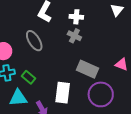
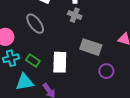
white rectangle: (63, 93) -> (60, 62), moved
purple circle: (101, 94) -> (106, 71), size x0.6

